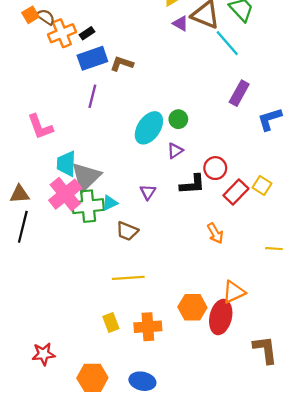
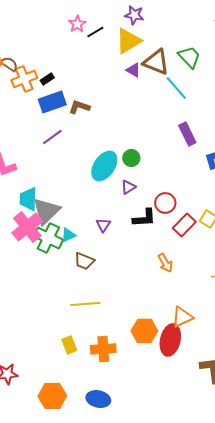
purple rectangle: (239, 93) -> (187, 134), turned -55
purple line: (92, 96) -> (52, 137), turned 40
green cross: (88, 206) -> (48, 238), turned 32

